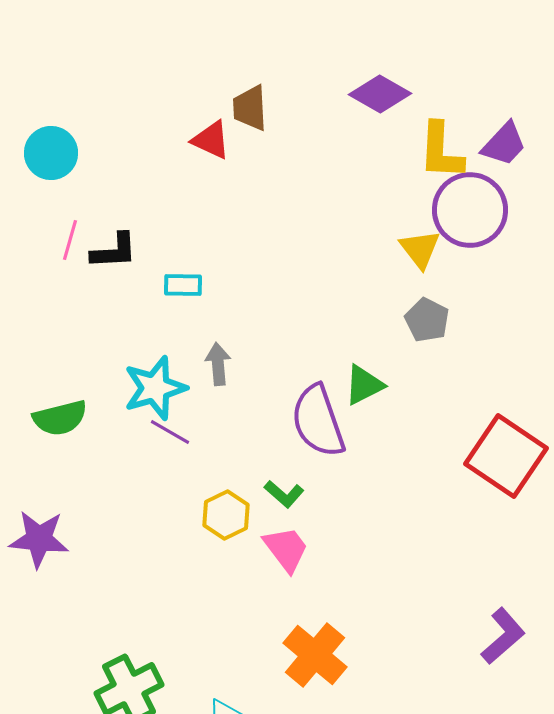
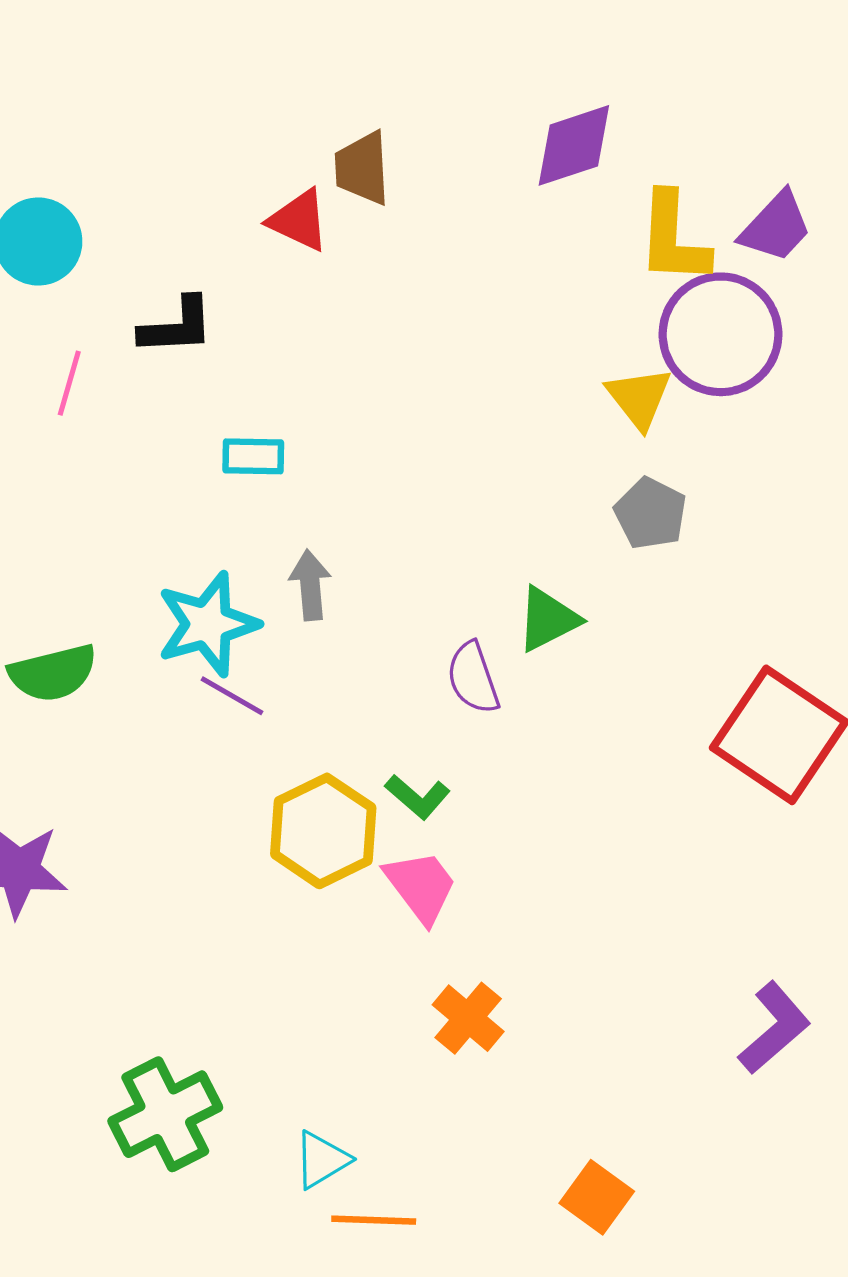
purple diamond: (380, 94) -> (574, 145), turned -48
black L-shape: (114, 251) -> (177, 326), moved
purple semicircle: (318, 421) -> (473, 678), size x0.6
yellow hexagon: (226, 515) -> (323, 831), size x1.4
orange cross: (315, 655) -> (468, 1018), moved, size x0.7

